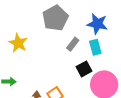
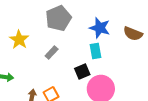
gray rectangle: (73, 44) -> (52, 53), moved

